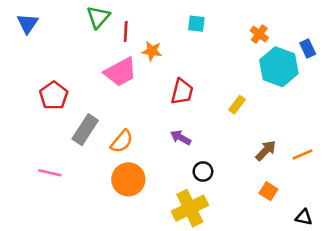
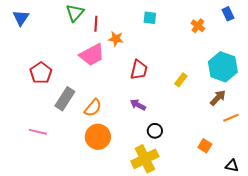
blue rectangle: (308, 48) -> (228, 14), moved
cyan hexagon: (279, 67) -> (223, 67), moved
brown arrow: (266, 151) -> (218, 98), moved

